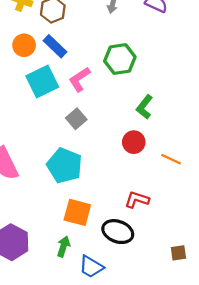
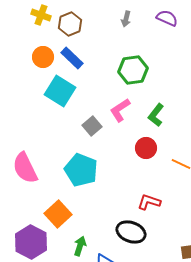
pink L-shape: (79, 79) -> (120, 110), moved
cyan square: (42, 81) -> (60, 91), turned -32
orange square: (77, 212) -> (58, 214), moved, turned 32

